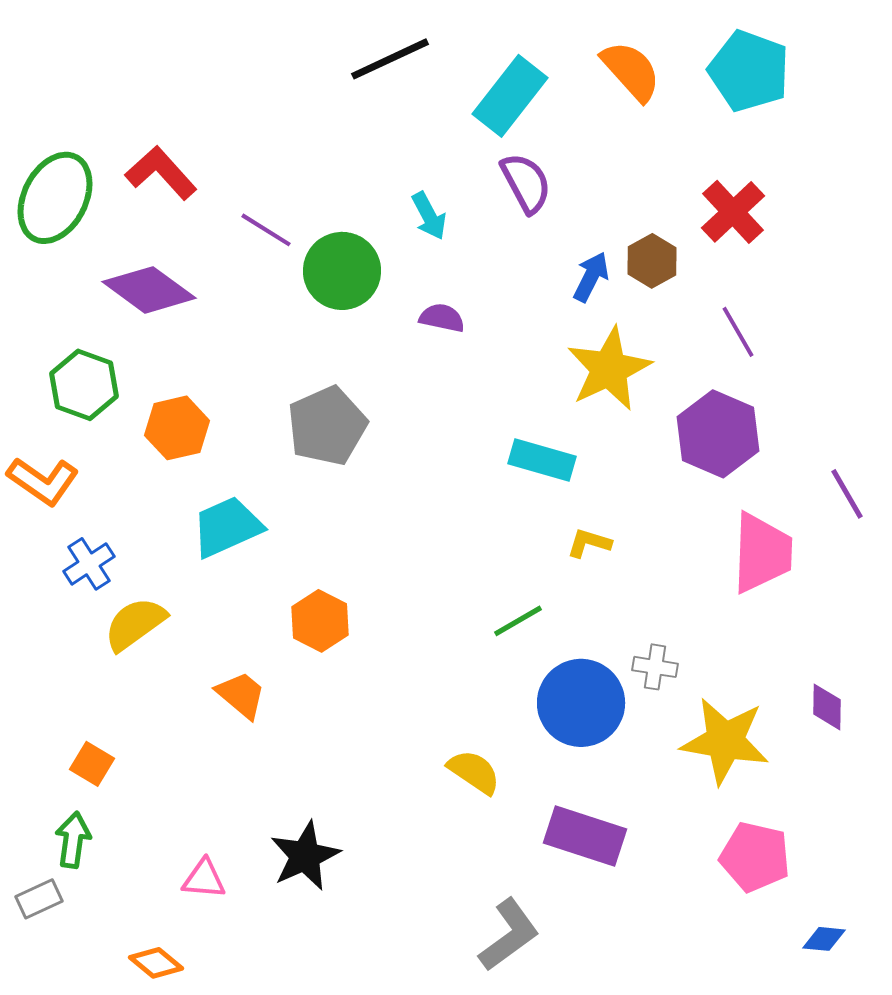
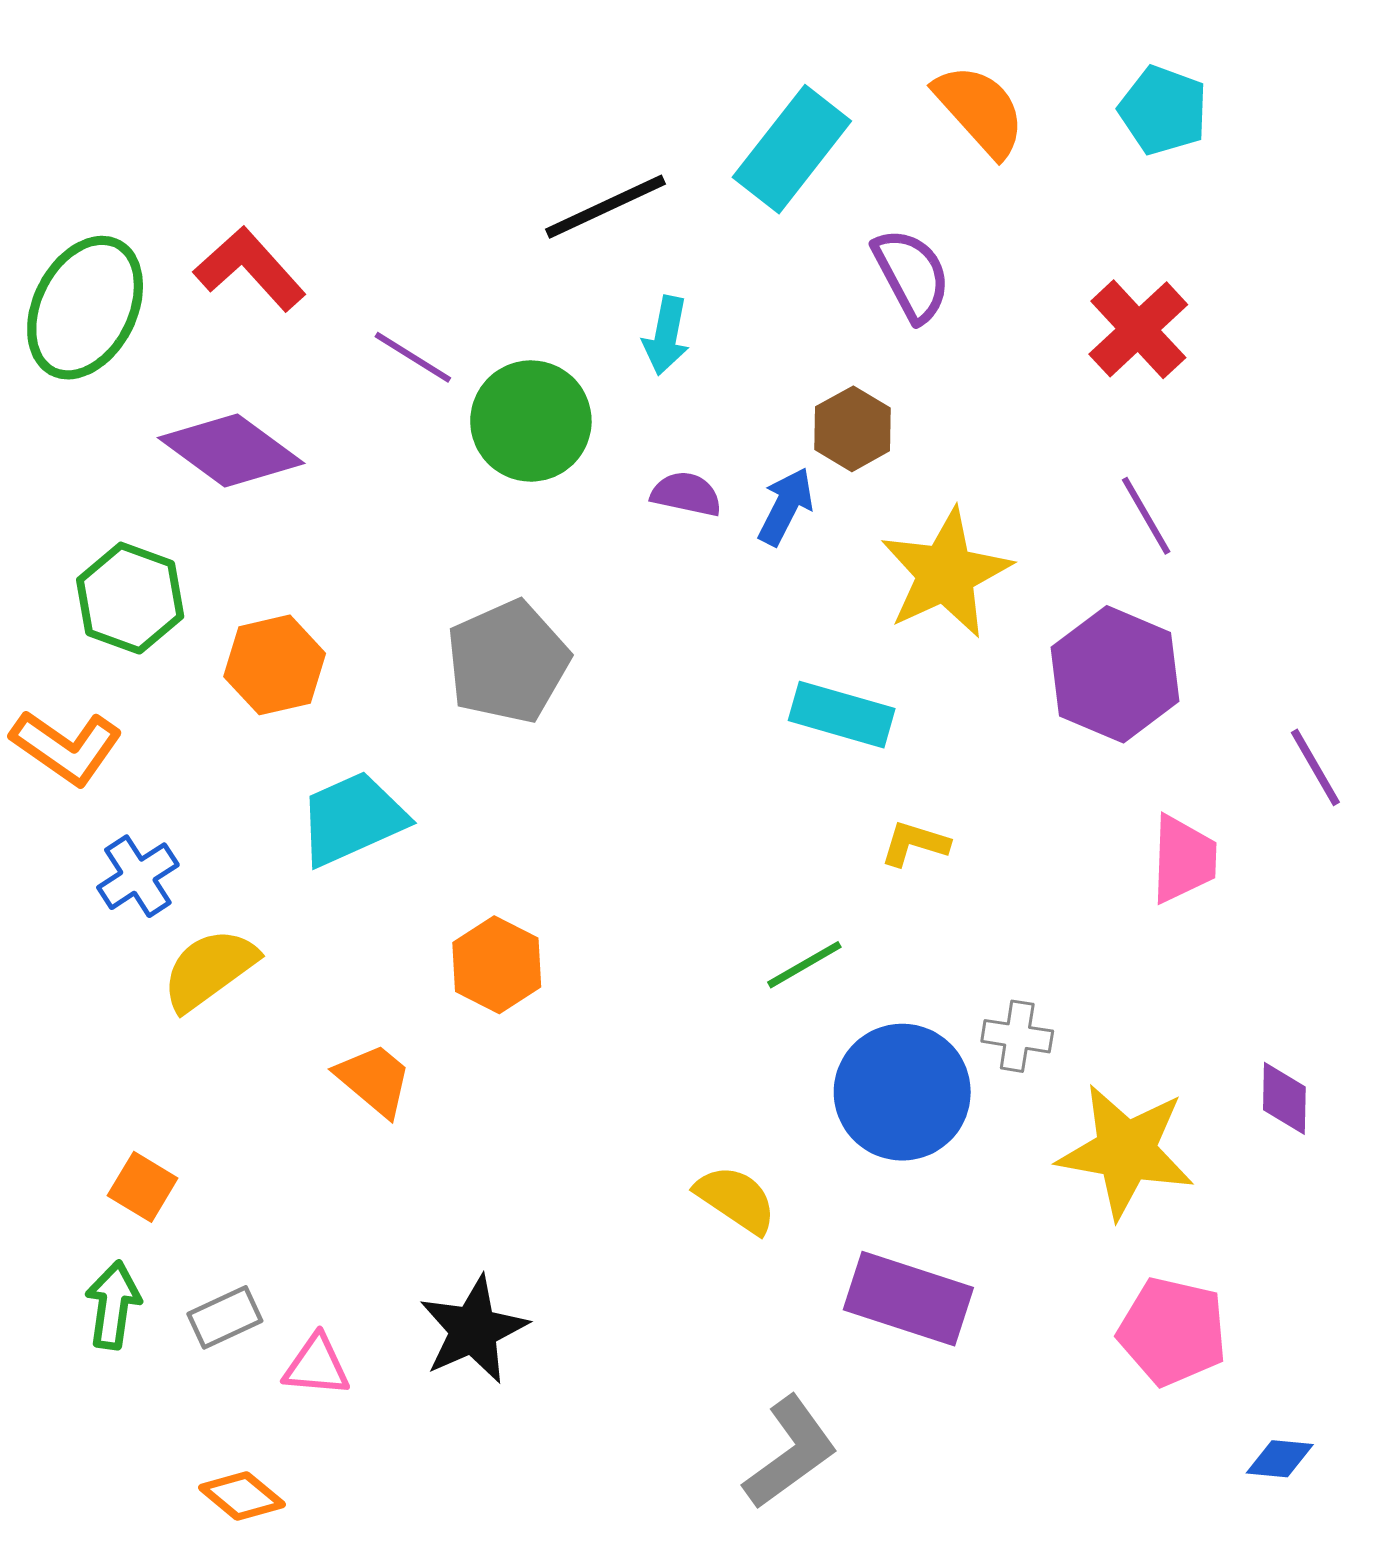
black line: (390, 59) -> (606, 207), moved
cyan pentagon: (749, 71) -> (1163, 110), size x0.7
purple semicircle: (526, 183) -> (912, 275), moved
cyan arrow: (429, 216) -> (666, 336), turned 39
brown hexagon: (652, 261) -> (853, 429), moved
blue arrow: (591, 277) -> (786, 506), moved
pink trapezoid: (762, 553) -> (1183, 859), size x0.7
gray rectangle: (39, 899) -> (225, 1317), moved

